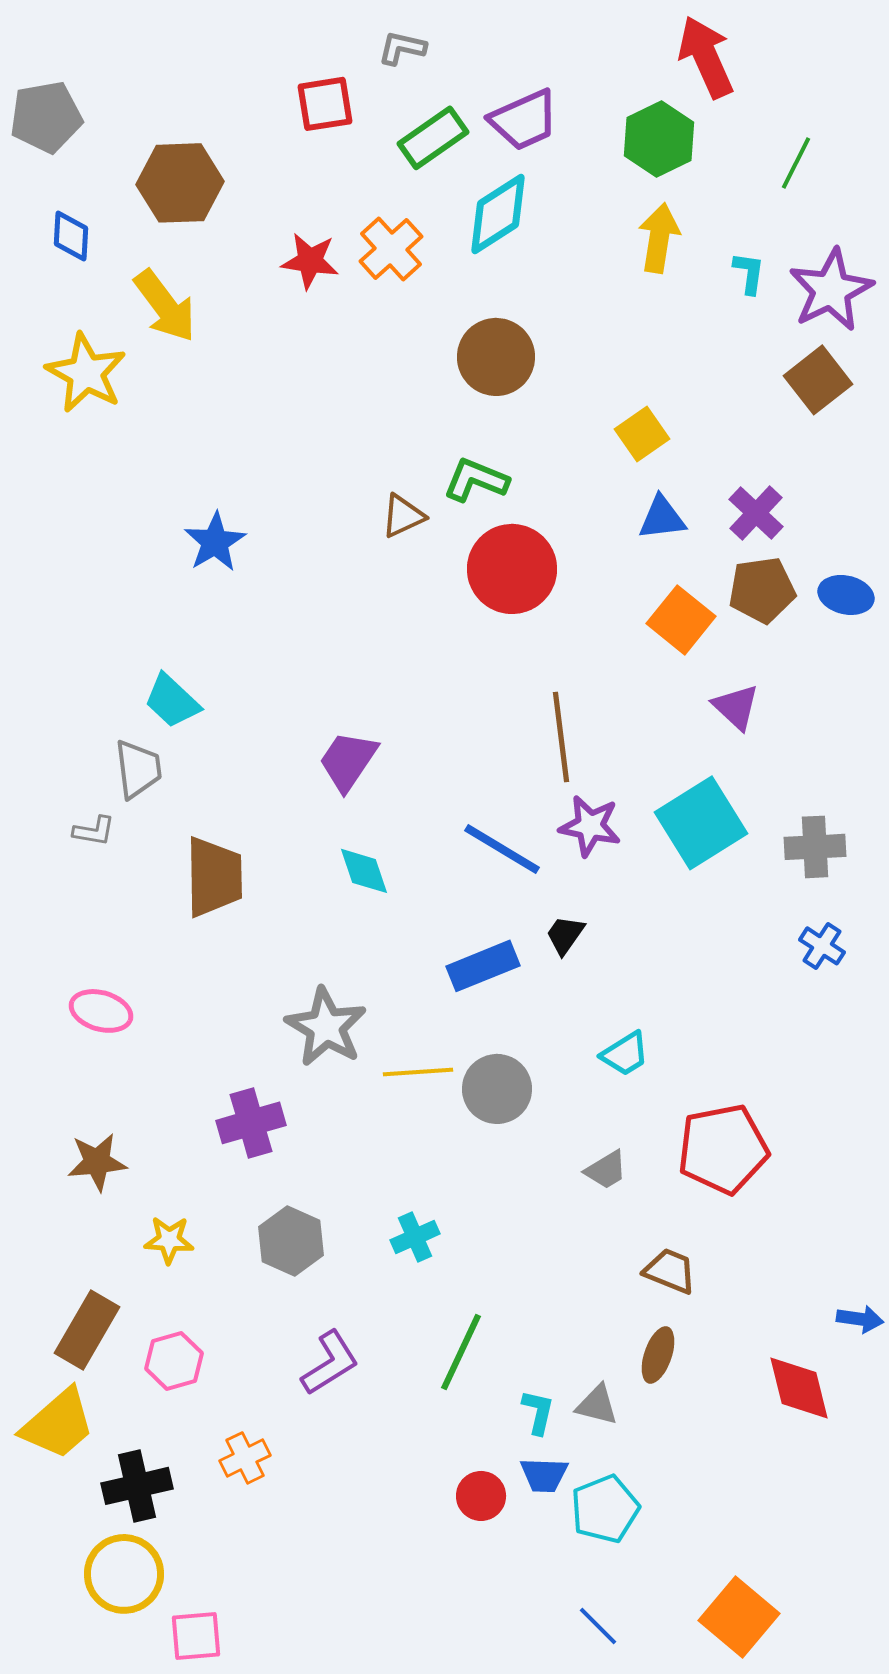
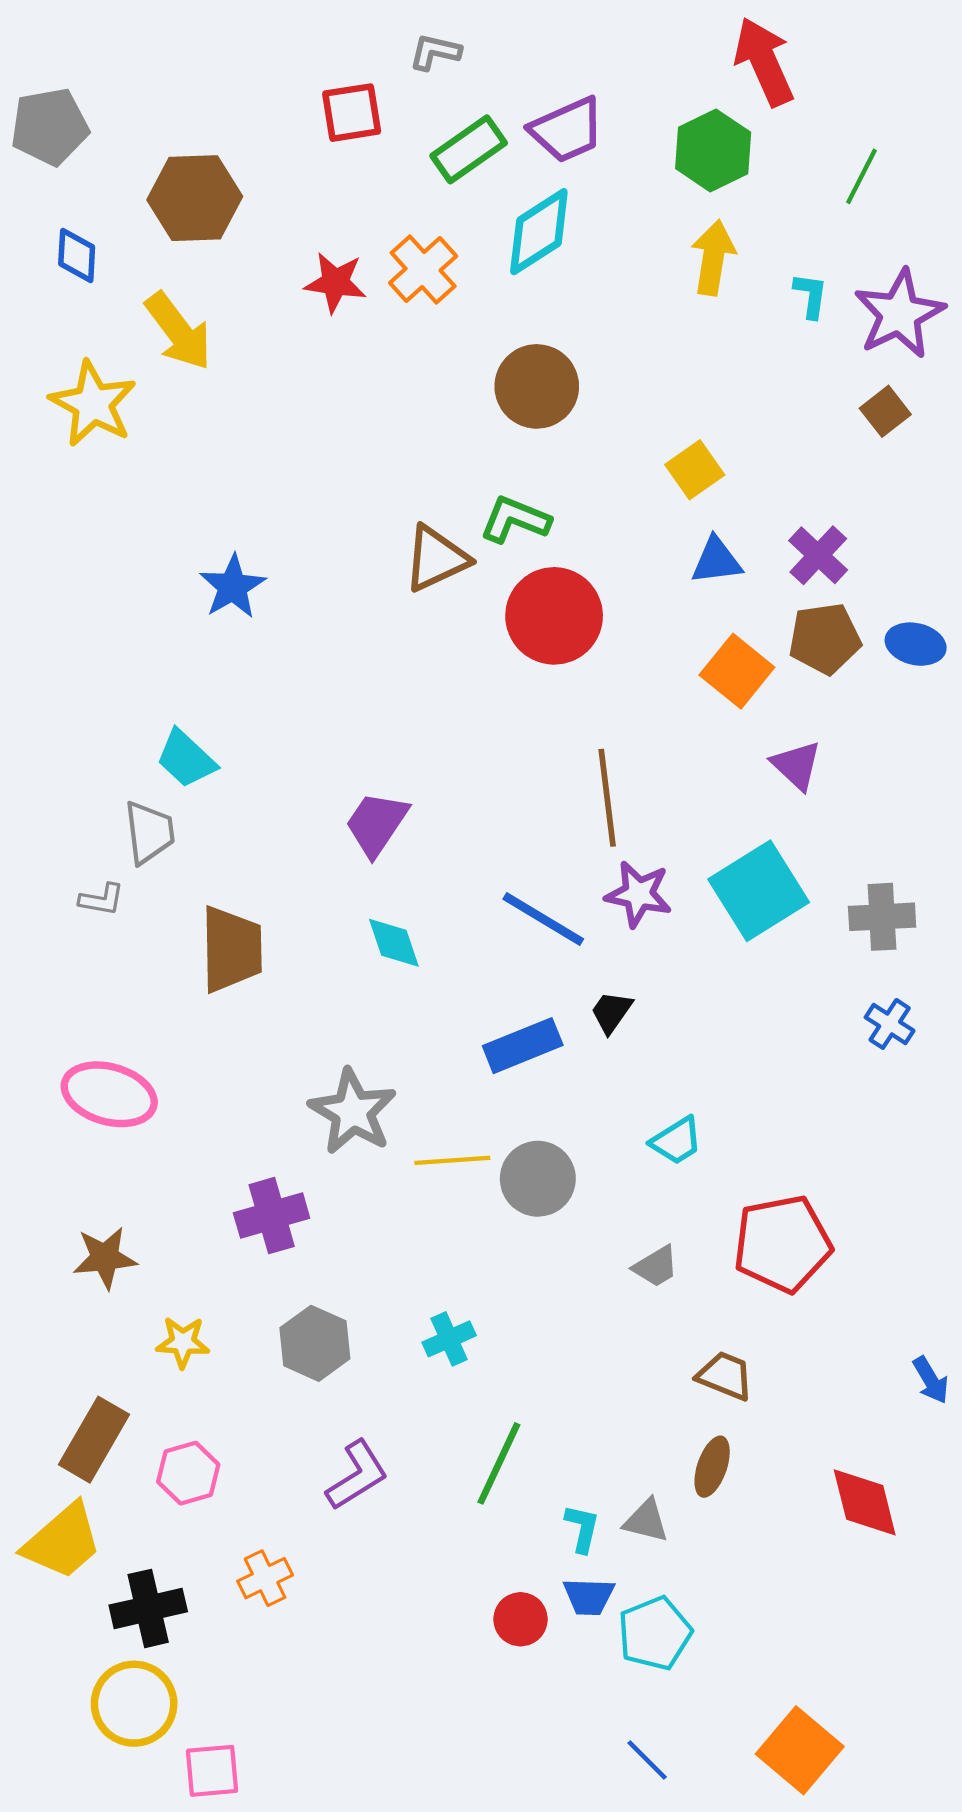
brown square: (818, 380) -> (885, 411), size x0.7
brown triangle: (403, 516) -> (436, 559), size x1.4
pink ellipse: (101, 1011) -> (109, 1094), size x1.4
blue arrow: (860, 1319) -> (931, 1380), moved, turned 51

